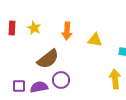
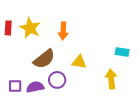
yellow star: (34, 28) -> (30, 28), size x1.5
yellow triangle: (95, 40) -> (79, 62), moved

